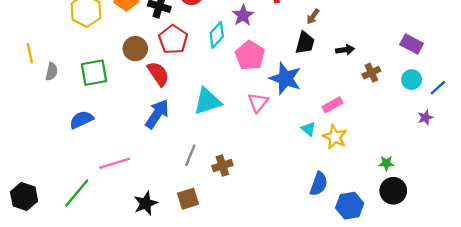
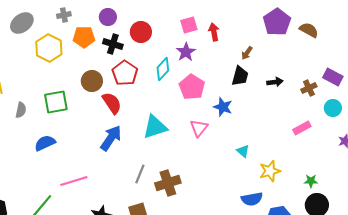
gray semicircle: (52, 72) -> (21, 110), moved
brown cross: (371, 73) -> (309, 88), moved
blue star: (285, 78) -> (223, 107), size x0.7
pink rectangle: (332, 105) -> (302, 128), moved
yellow star: (335, 137) -> (270, 171), moved, turned 30
brown cross: (222, 166) -> (168, 183), size x1.4
blue semicircle: (319, 184) -> (252, 199), turned 60

